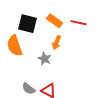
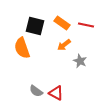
orange arrow: (57, 43) -> (64, 45), turned 32
gray star: (45, 59) -> (80, 61), moved

